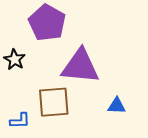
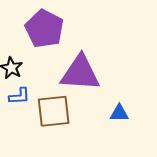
blue L-shape: (20, 121) -> (19, 96), moved

